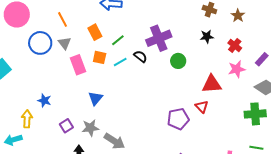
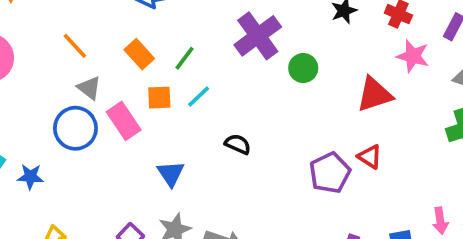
blue circle: (40, 43) -> (75, 128), moved
black semicircle: (140, 56) -> (238, 144), moved
pink star: (237, 69) -> (413, 56), turned -30
blue star: (44, 101) -> (30, 177), moved
red triangle: (202, 107) -> (370, 157), moved

